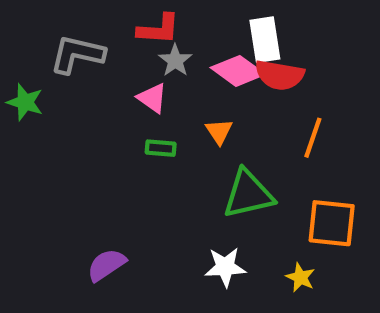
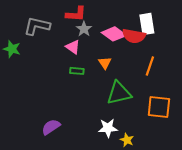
white rectangle: (265, 40) -> (147, 24), moved
yellow star: (300, 277) -> (127, 140), moved

